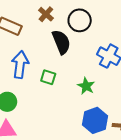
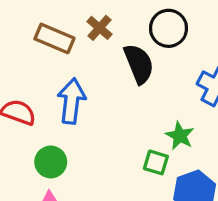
brown cross: (46, 14) -> (99, 28), moved
green square: (48, 77) -> (156, 162), moved

